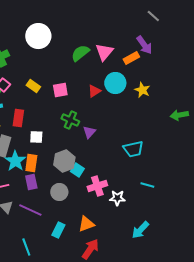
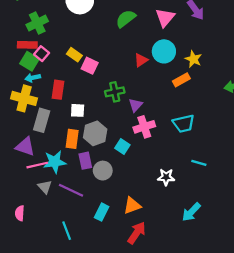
pink triangle: (104, 52) -> (165, 18), moved
orange rectangle: (131, 58) -> (181, 80), moved
pink square: (60, 90) -> (90, 66), moved, turned 35
green cross: (70, 120) -> (115, 92), turned -36
cyan star: (15, 161) -> (55, 162), moved, turned 30
gray hexagon: (64, 161) -> (95, 133), moved
purple rectangle: (31, 182) -> (85, 161), moved
pink cross: (97, 186) -> (144, 127), moved

